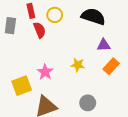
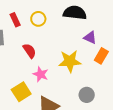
red semicircle: (40, 30) -> (29, 51), moved
purple triangle: (104, 45) -> (90, 37), turned 40
yellow star: (78, 65) -> (70, 61), size x1.6

